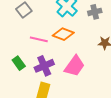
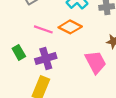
pink trapezoid: (74, 66) -> (96, 62), moved, turned -70

